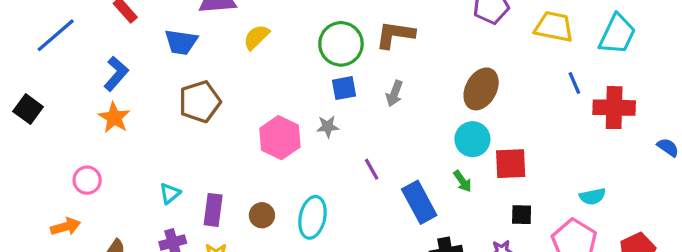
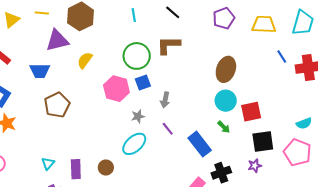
gray arrow: (394, 93) -> (165, 100), moved
gray star: (328, 127) -> (138, 116), moved
pink hexagon: (280, 138) -> (116, 89), moved
black square: (522, 215) -> (263, 141), size x1.6
cyan ellipse: (312, 217) -> (134, 144), moved, turned 45

